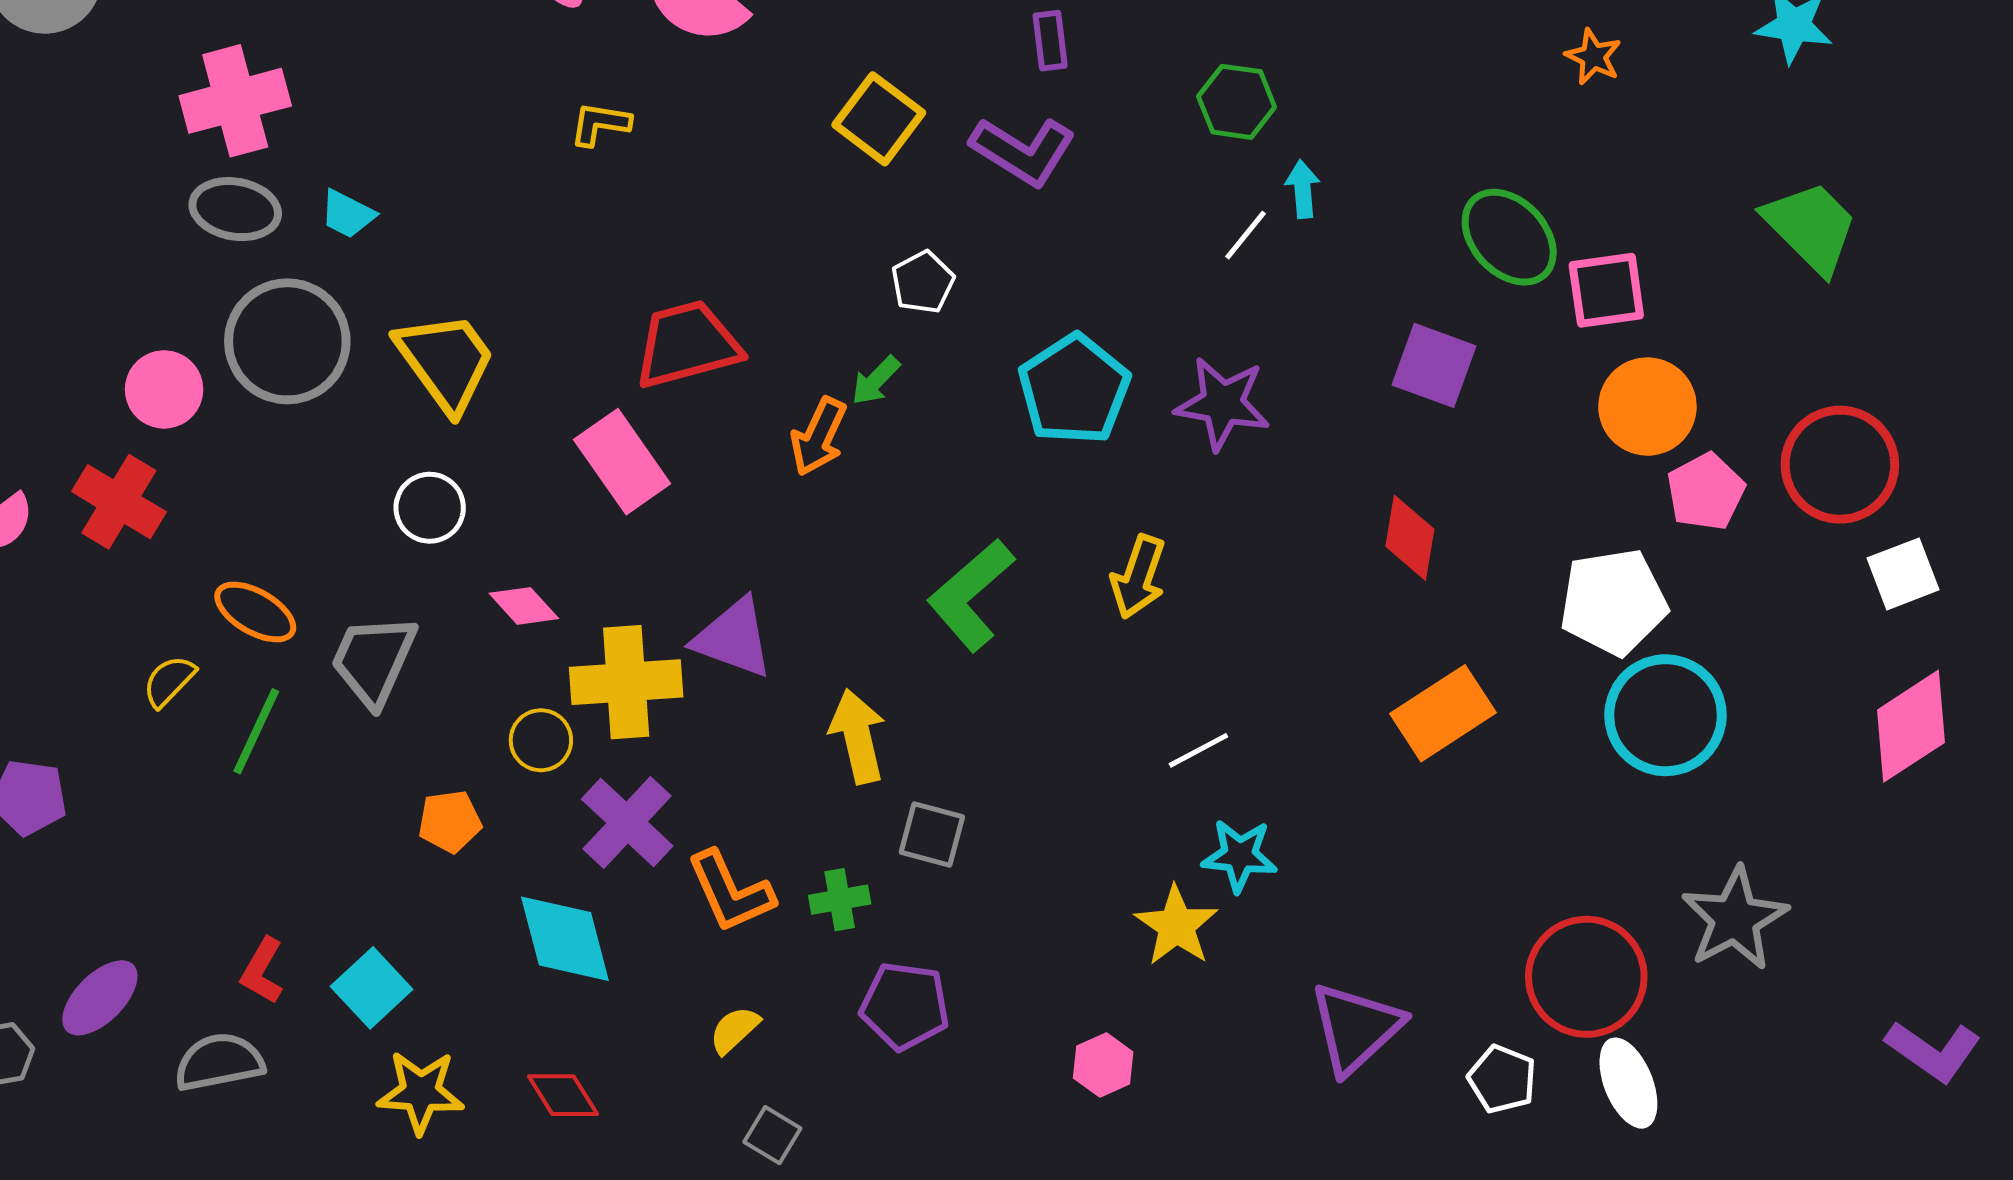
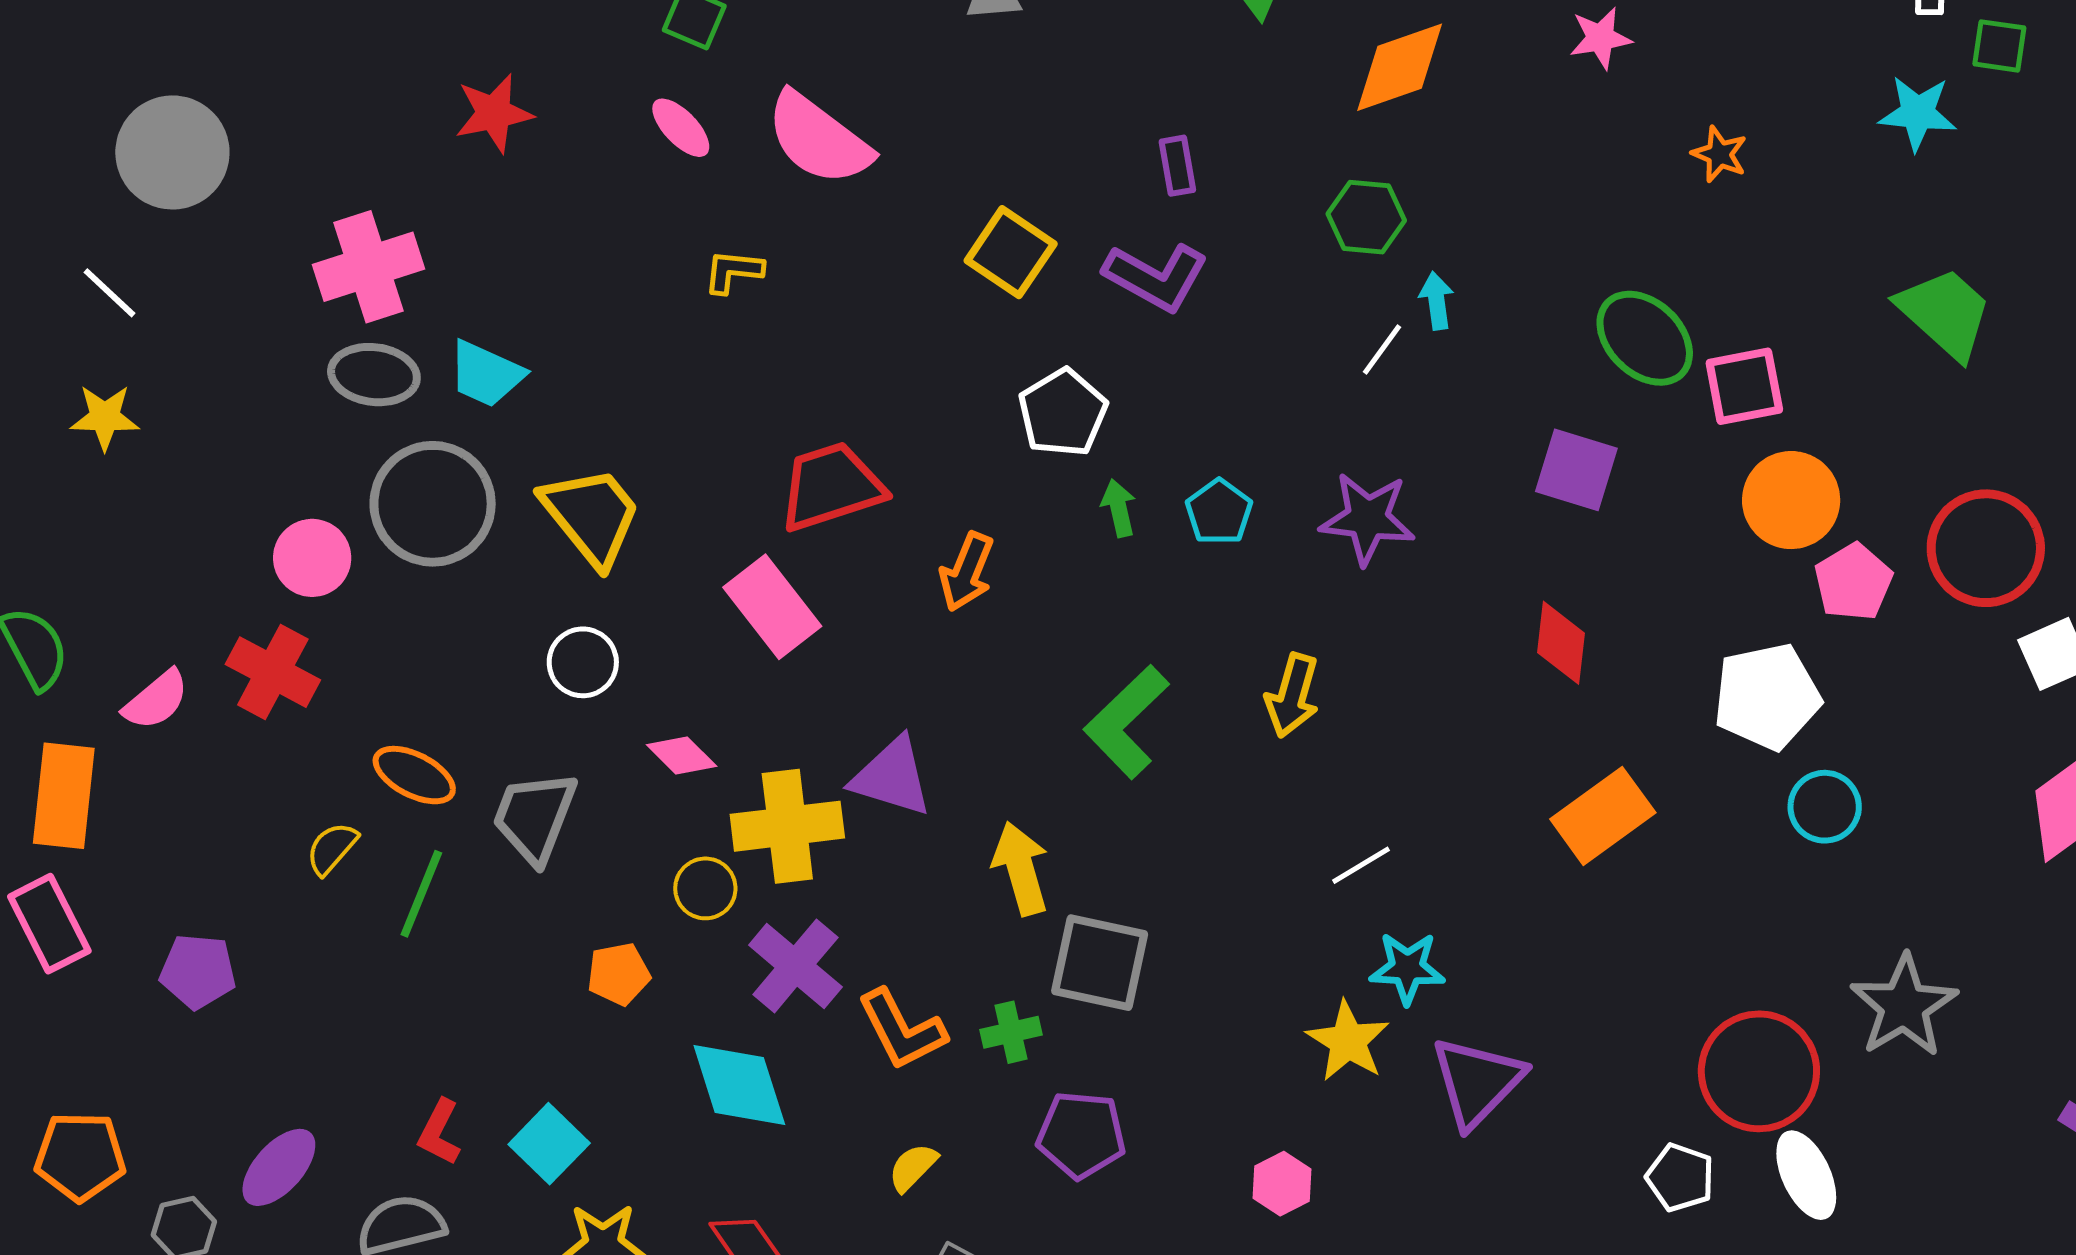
cyan trapezoid: (347, 214) -> (486, 374), size x1.4
white pentagon: (923, 282) -> (1063, 413), size x1.4
green arrow: (876, 380) -> (1119, 508), moved, turned 126
cyan pentagon: (1074, 389) -> (1219, 512), size x0.6
cyan circle: (1666, 715) -> (1825, 807), size x0.6
gray square: (932, 834) -> (1100, 963), size x1.5
purple triangle: (1356, 1028) -> (1477, 1082), moved

